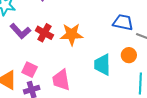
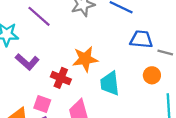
red cross: (44, 33) -> (61, 78), moved
cyan trapezoid: (102, 65) -> (110, 83), moved

